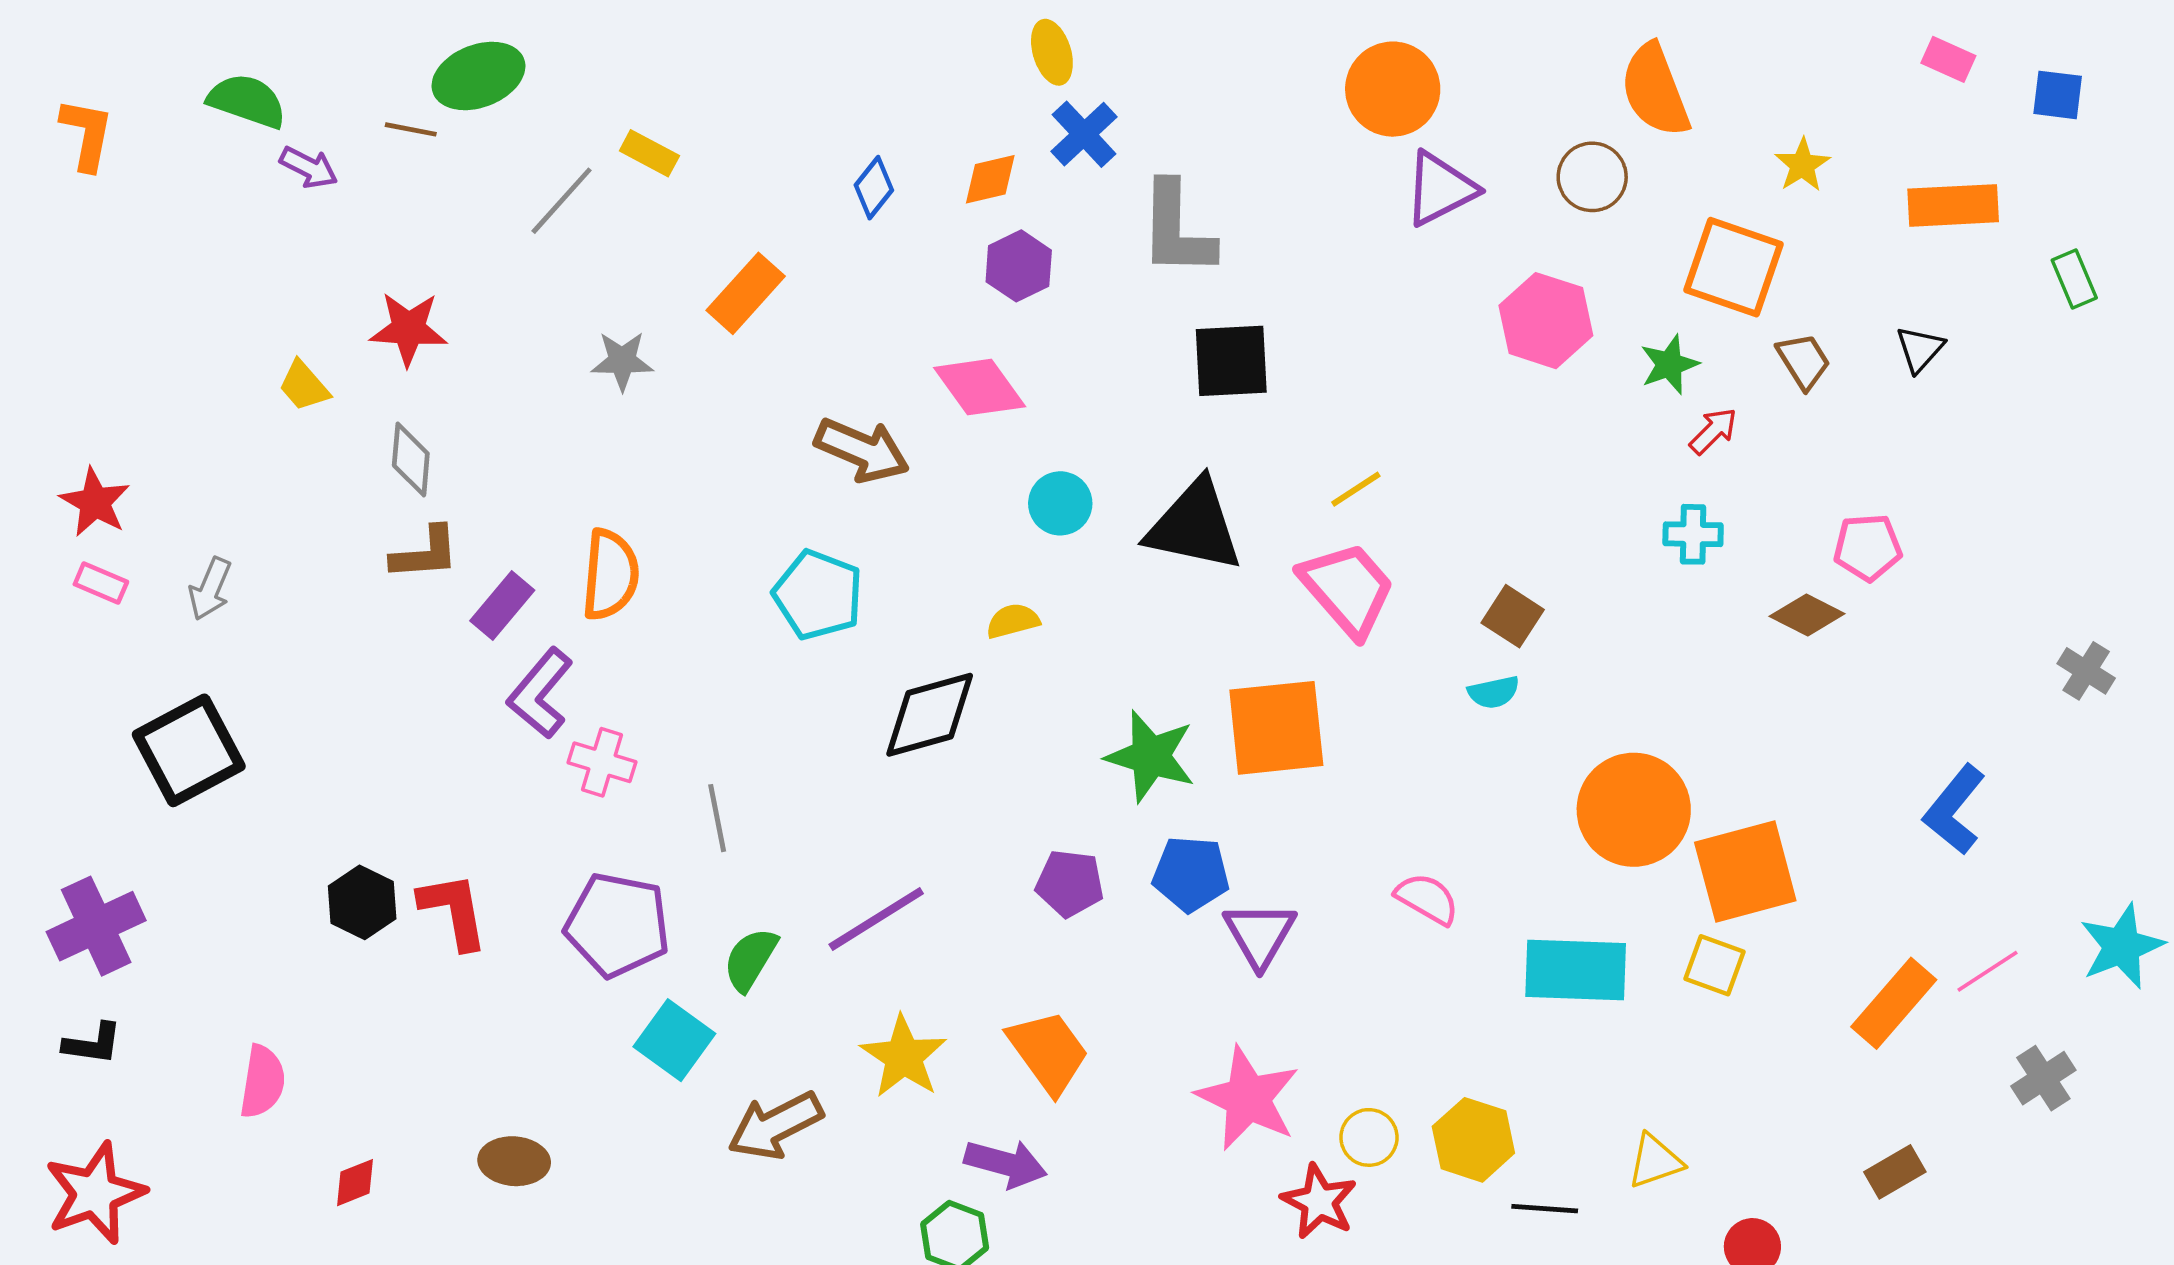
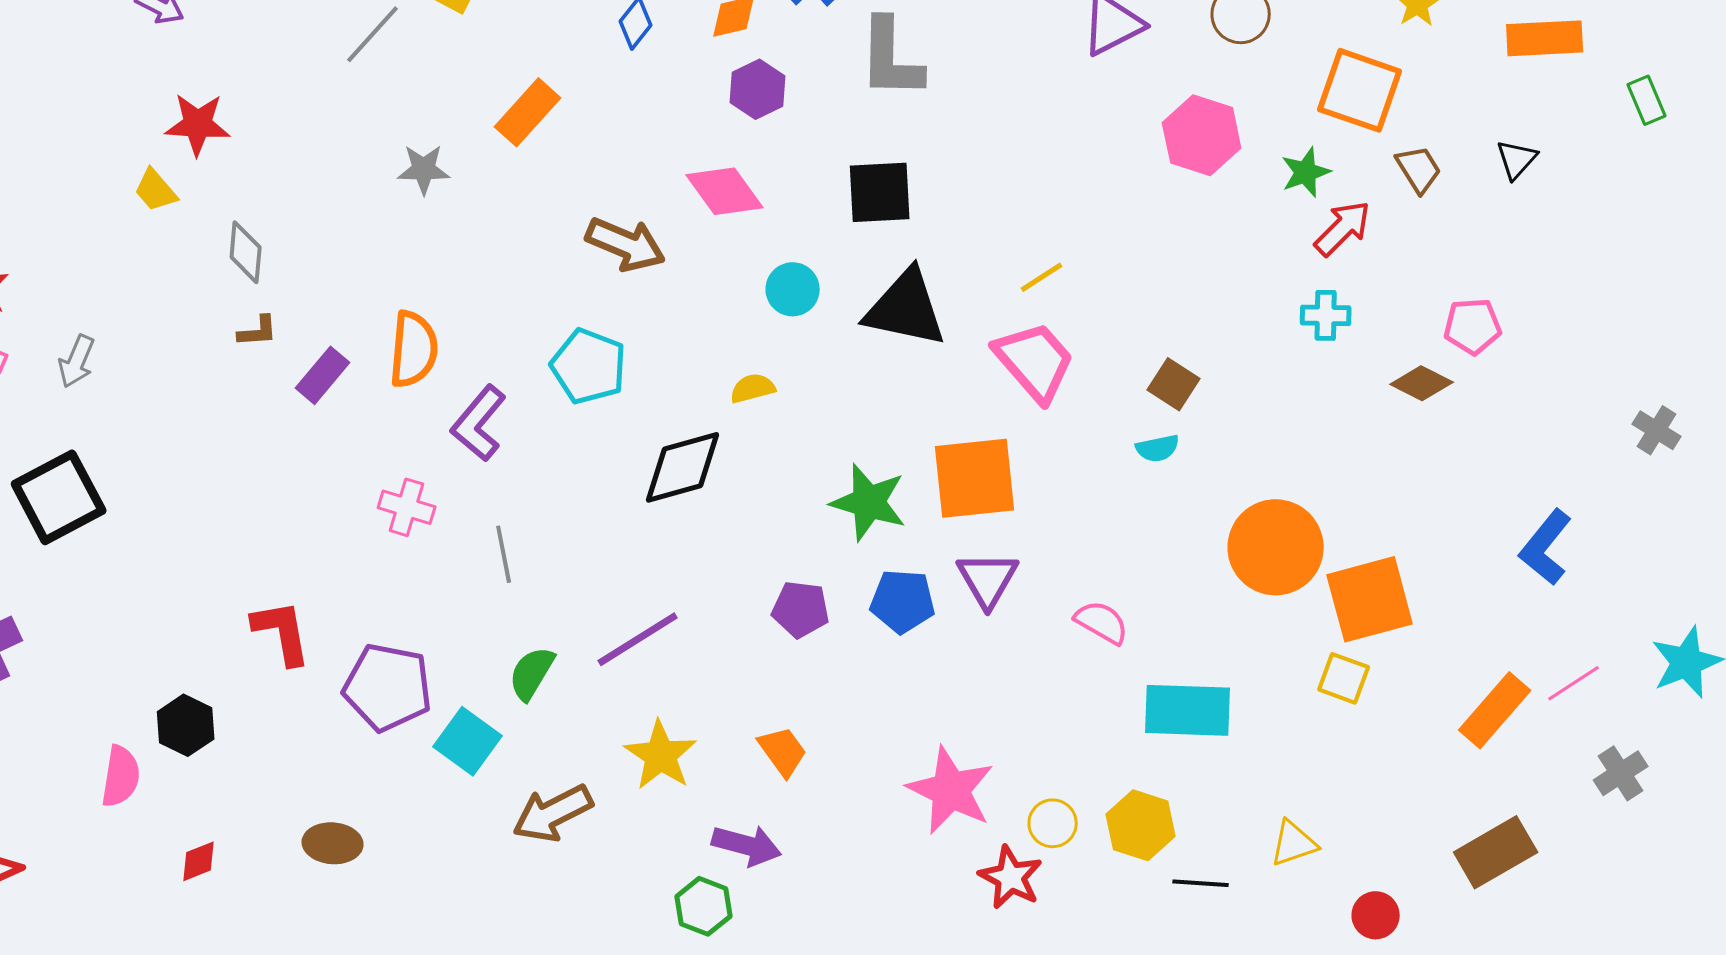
red star: (408, 329) -> (198, 124), moved
black square: (1231, 361) -> (880, 192), moved
red arrow: (1713, 431) -> (1343, 228), size x1.4
brown L-shape: (425, 553) -> (258, 331), size x0.7
purple L-shape: (540, 693) -> (479, 423), moved
black hexagon: (362, 902) -> (186, 725), moved
purple pentagon: (617, 925) -> (388, 687), moved
purple triangle: (1260, 934) -> (988, 579), moved
cyan rectangle: (1576, 970) -> (1188, 710), moved
orange trapezoid: (1048, 1052) -> (783, 751), size x0.7
brown rectangle: (1895, 1172) -> (1496, 852), size x1.6

